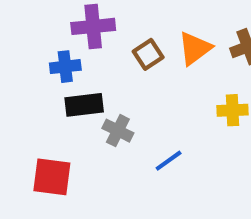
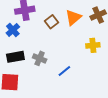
blue cross: (65, 67) -> (13, 30), turned -32
black rectangle: (84, 105) -> (15, 57), moved

